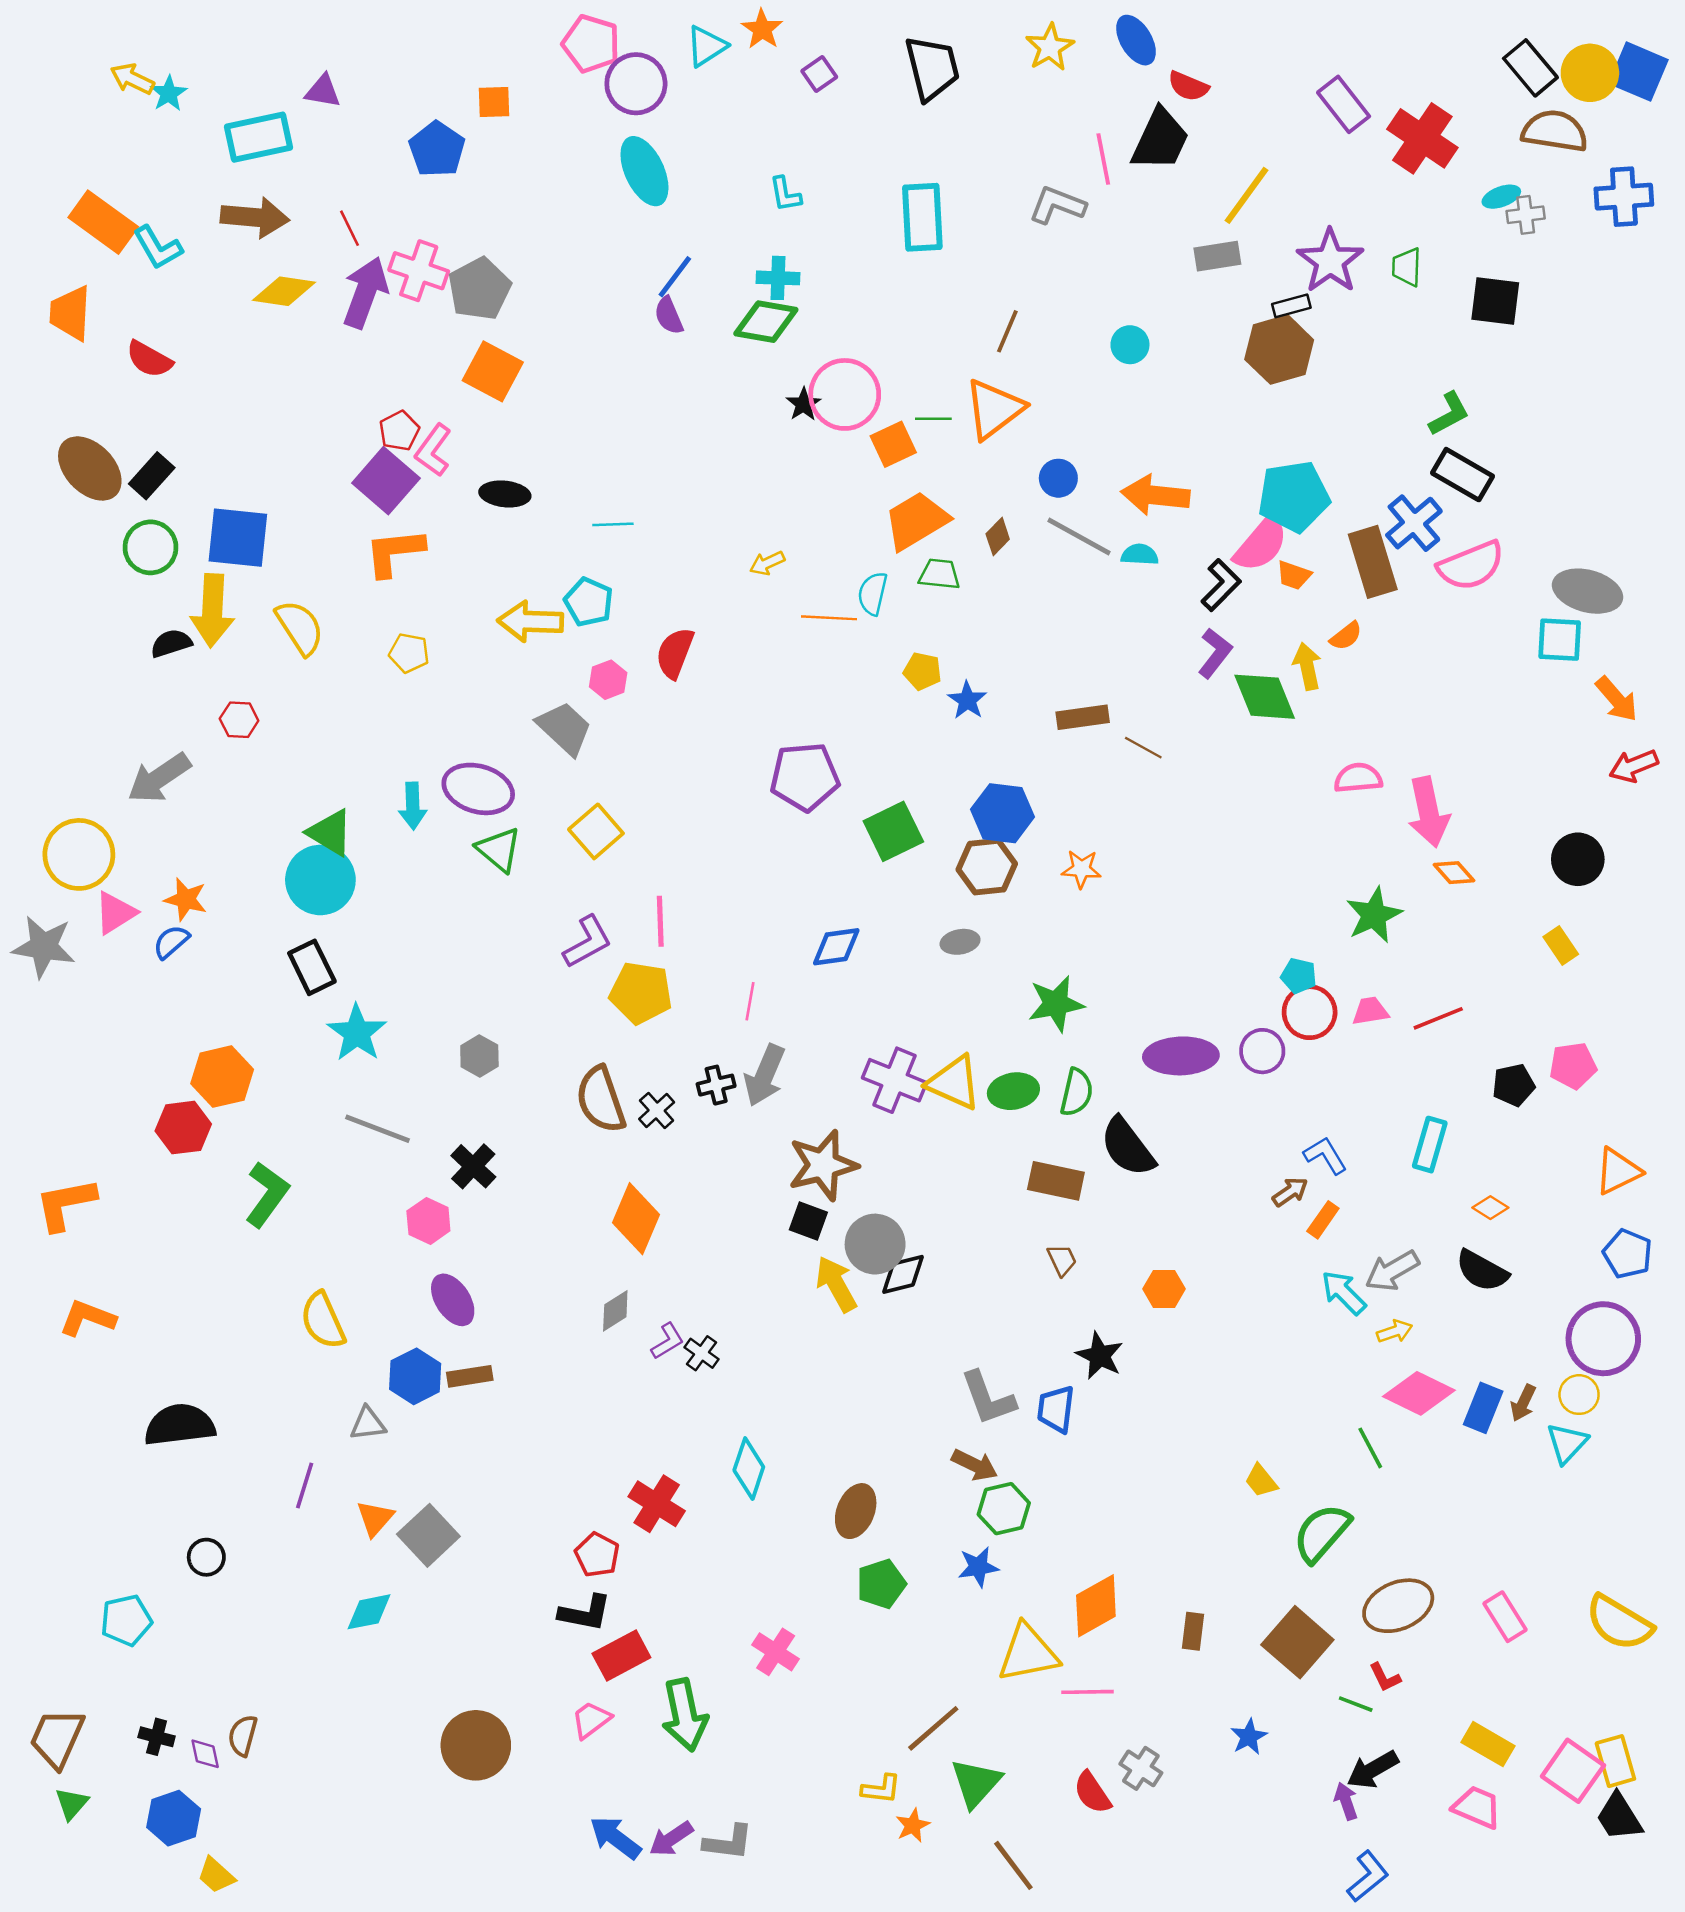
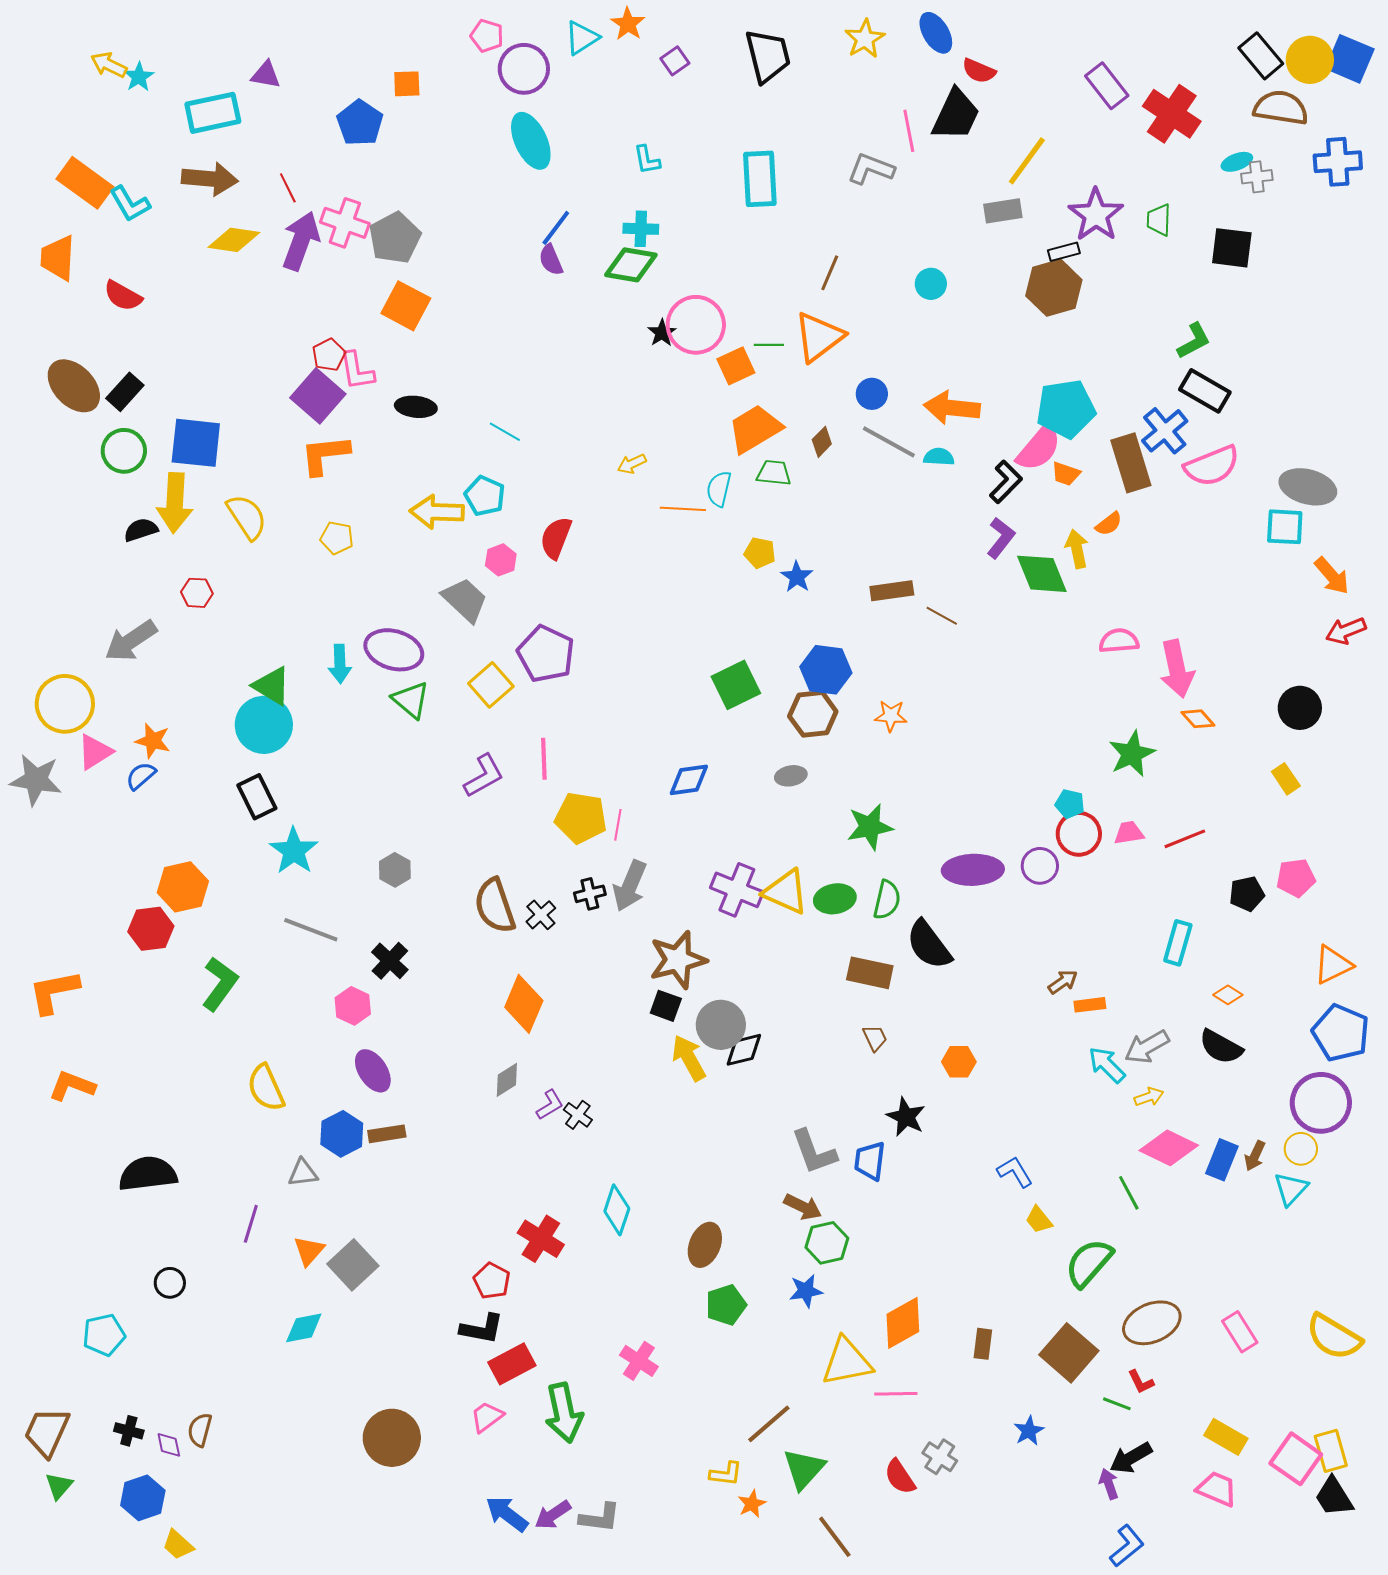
pink pentagon: (591, 44) -> (487, 36), size x0.7
pink L-shape: (433, 450) -> (357, 371), turned -45
cyan line: (613, 524) -> (505, 432), turned 32
purple pentagon: (805, 777) -> (546, 654), moved, turned 30
yellow pentagon: (641, 993) -> (581, 818), moved
blue L-shape: (1325, 1155) -> (1015, 1172), moved
orange rectangle: (1323, 1220) -> (1090, 1005), turned 48
blue pentagon: (1628, 1254) -> (1341, 1033), size x1.4

